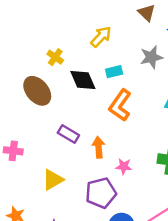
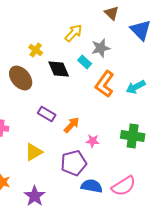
gray star: (151, 57) -> (101, 48), moved
cyan rectangle: (114, 72) -> (85, 62), turned 56
orange L-shape: (120, 105) -> (105, 84), moved
orange arrow: (98, 147) -> (72, 125), turned 48

